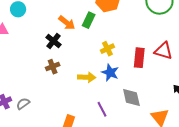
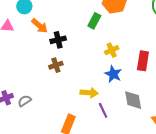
orange arrow: (67, 23) -> (40, 26), moved
black cross: (54, 41) -> (58, 40), turned 35
yellow arrow: (87, 77) -> (89, 93), moved

